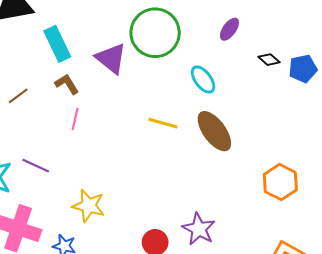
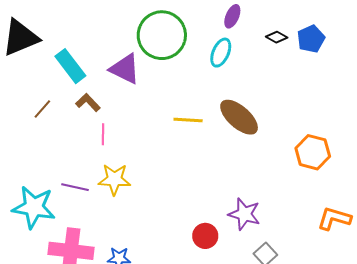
cyan ellipse: (203, 79) -> (221, 53), moved, turned 72
brown line: (18, 96) -> (42, 109), moved
yellow star: (89, 206) -> (114, 179), moved

